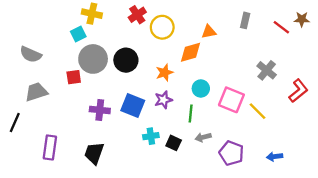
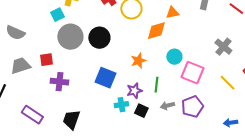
orange star: (164, 73) -> (138, 61), moved
red square: (74, 77) -> (46, 60), moved
cyan circle: (201, 88) -> (174, 57), moved
purple star: (163, 100) -> (134, 91), moved
purple cross: (100, 110) -> (59, 82), moved
yellow line: (258, 111) -> (227, 83), moved
purple rectangle: (50, 147) -> (32, 115), turned -65
purple pentagon: (231, 153) -> (192, 107), moved, turned 30

